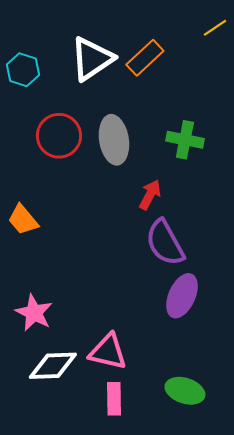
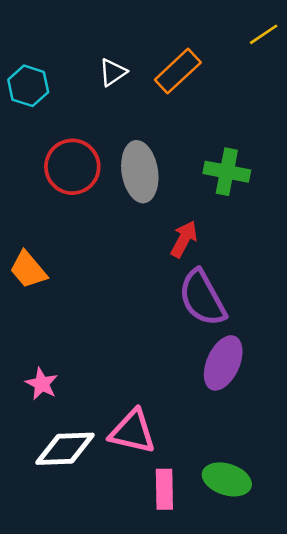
white triangle: (92, 59) -> (113, 72), size x0.5
pink star: (34, 313) -> (42, 384), size x0.7
pink rectangle: (114, 399) -> (164, 489), moved

